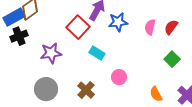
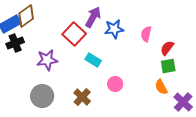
red semicircle: (171, 27) -> (167, 48), moved
green square: (172, 59) -> (168, 66), turned 35
orange semicircle: (156, 94) -> (161, 87), moved

